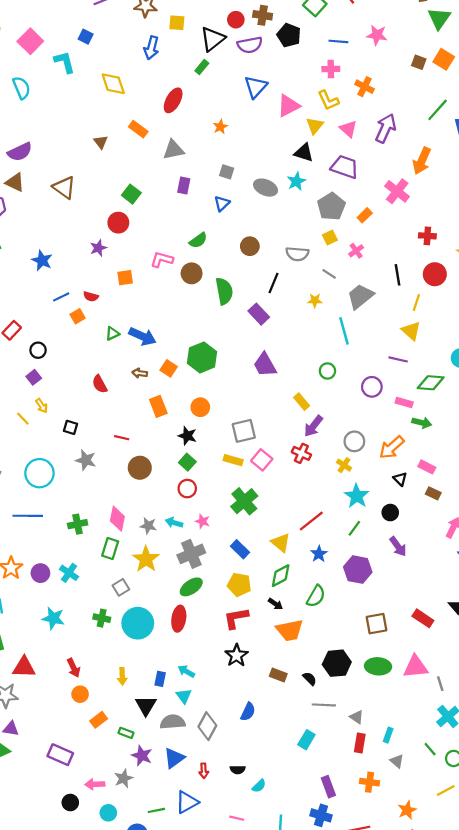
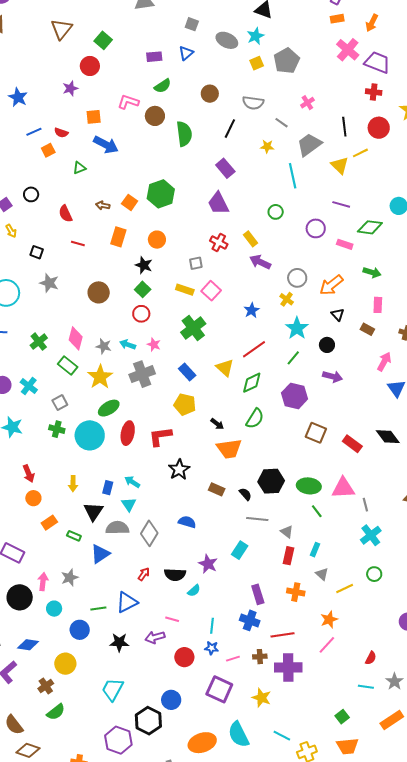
orange arrow: (422, 161) -> (372, 23), size x0.7
purple trapezoid: (345, 167) -> (377, 62), moved
purple rectangle: (184, 186) -> (154, 57), moved, turned 70
brown triangle: (64, 187) -> (62, 29), moved, turned 30
orange rectangle: (365, 215) -> (337, 19), moved, turned 32
yellow square: (330, 238) -> (257, 63), moved
yellow line: (416, 303) -> (360, 153), turned 42
purple rectangle: (259, 314) -> (225, 168), moved
yellow triangle: (411, 331) -> (340, 165), moved
blue arrow: (142, 336) -> (106, 145), moved
black circle: (38, 350) -> (31, 194), moved
orange rectangle: (158, 406) -> (118, 237), turned 36
green arrow: (422, 423) -> (372, 272), moved
purple arrow: (313, 426) -> (260, 262), turned 75
gray square: (244, 431) -> (196, 263), size x0.6
red line: (122, 438) -> (78, 243), moved
red cross: (301, 453) -> (219, 243), moved
pink rectangle: (427, 467) -> (378, 305), moved, turned 63
green cross: (78, 524) -> (39, 342), turned -30
purple arrow: (398, 546) -> (333, 377), turned -42
green rectangle: (110, 548) -> (68, 365), turned -72
blue star: (319, 554) -> (252, 310), moved
green diamond: (281, 576) -> (252, 383), moved
gray square: (121, 587) -> (60, 403), moved
green ellipse: (191, 587) -> (109, 408), moved
red L-shape: (236, 618) -> (160, 436), moved
brown square: (377, 624) -> (316, 433), moved, turned 30
blue semicircle: (248, 712) -> (187, 522), turned -102
green line: (430, 749) -> (317, 511), moved
purple star: (142, 756) -> (208, 564), moved
blue triangle: (174, 758) -> (100, 554), moved
black semicircle: (238, 770) -> (175, 575), size x1.5
red arrow: (204, 771) -> (144, 574), turned -144
pink arrow: (95, 784) -> (43, 582), turned 96
yellow line: (446, 791) -> (345, 589), moved
black circle: (70, 803) -> (20, 597), size x1.6

